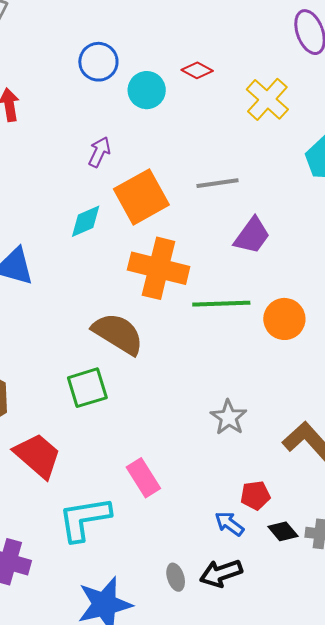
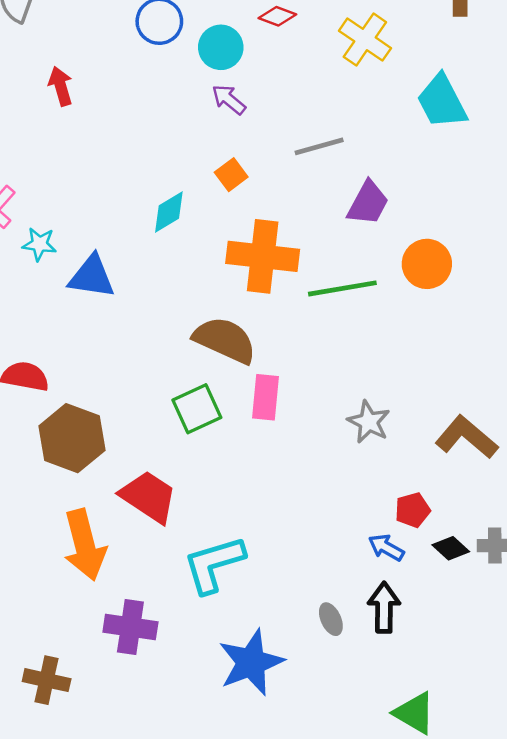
purple arrow: (99, 152) -> (229, 99), moved, turned -68
orange square: (141, 197) -> (231, 175), size x0.5
orange circle: (284, 319) -> (427, 264), moved
pink rectangle: (143, 478) -> (265, 397), moved, turned 45
black arrow: (221, 573) -> (384, 607), turned 117

